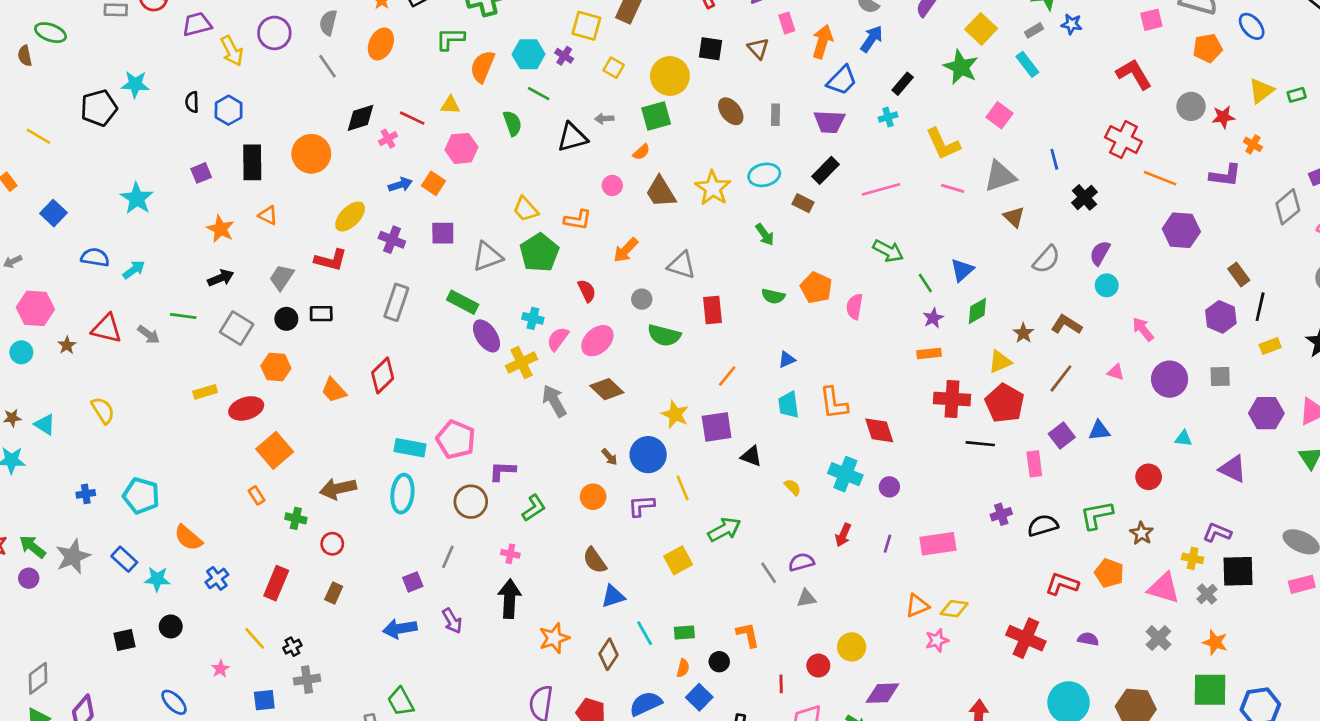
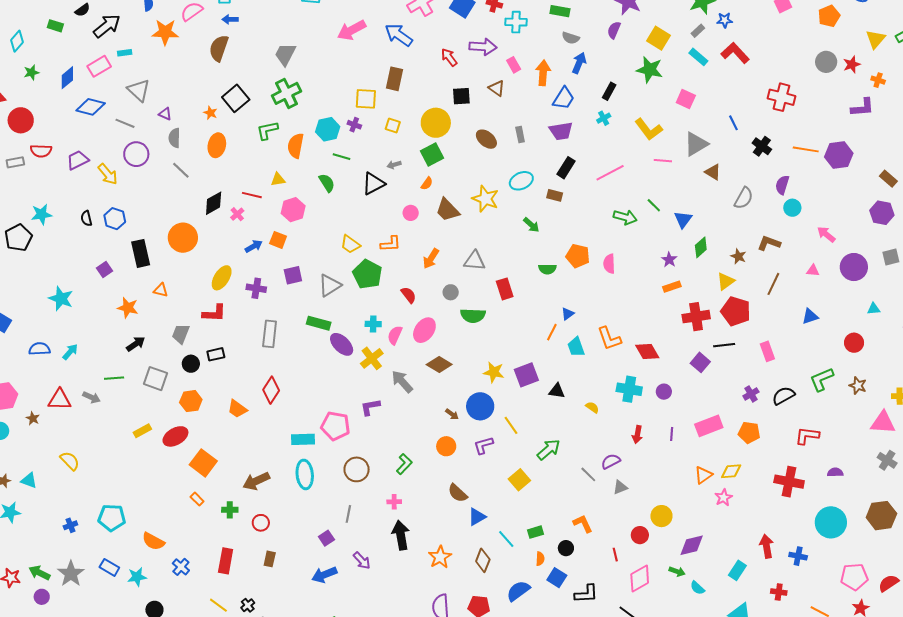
red L-shape: (1134, 74) -> (735, 53), moved
orange line: (1160, 178) -> (806, 149), moved
green line: (925, 283) -> (654, 205), moved
orange line: (727, 376) -> (552, 332), moved
purple square: (1062, 436) -> (700, 362), moved
purple L-shape: (502, 471) -> (370, 407), moved
orange pentagon: (1109, 573) -> (749, 433), moved

